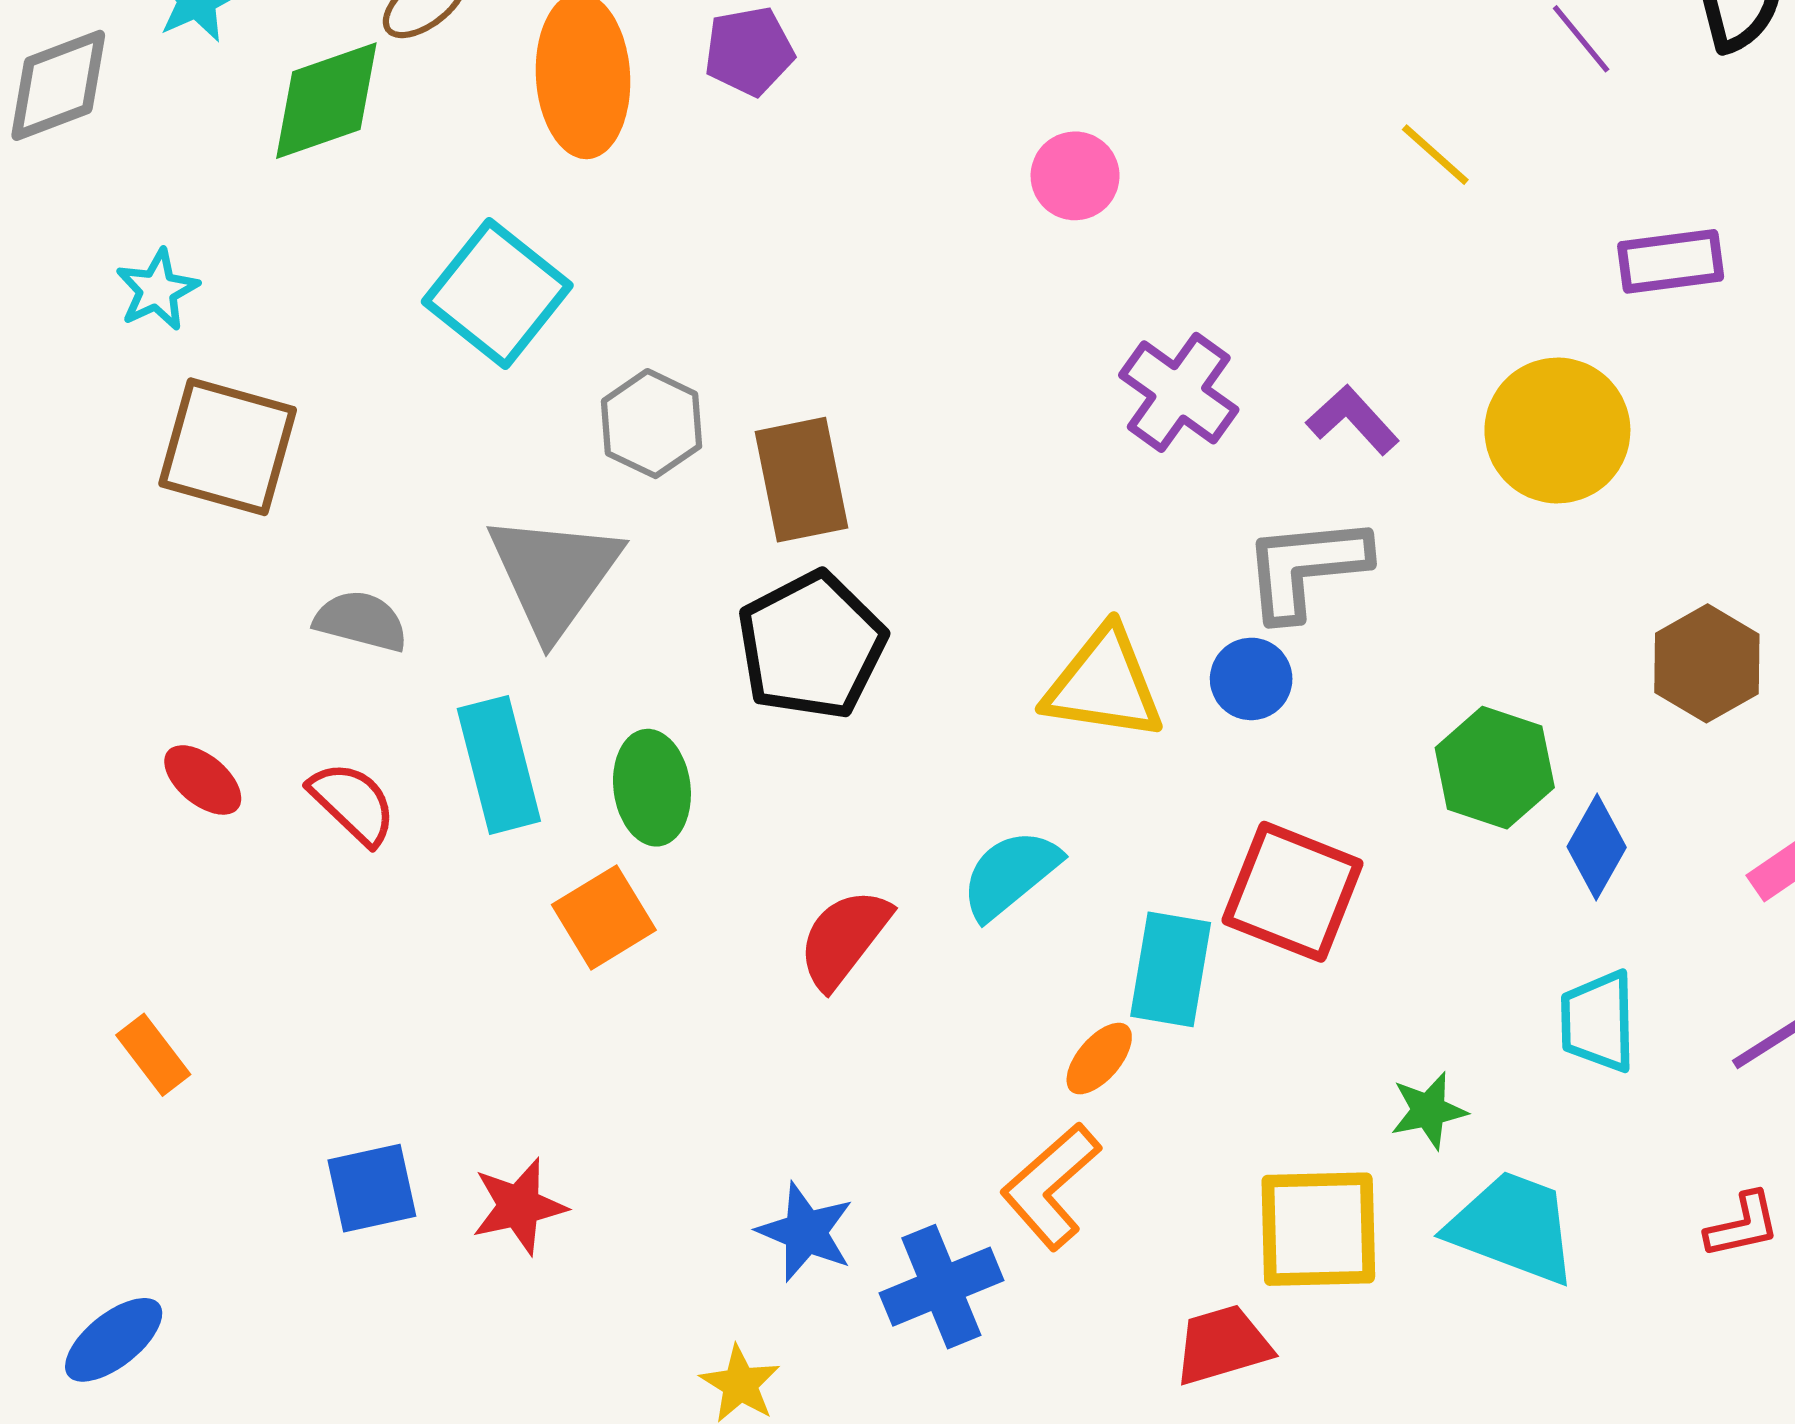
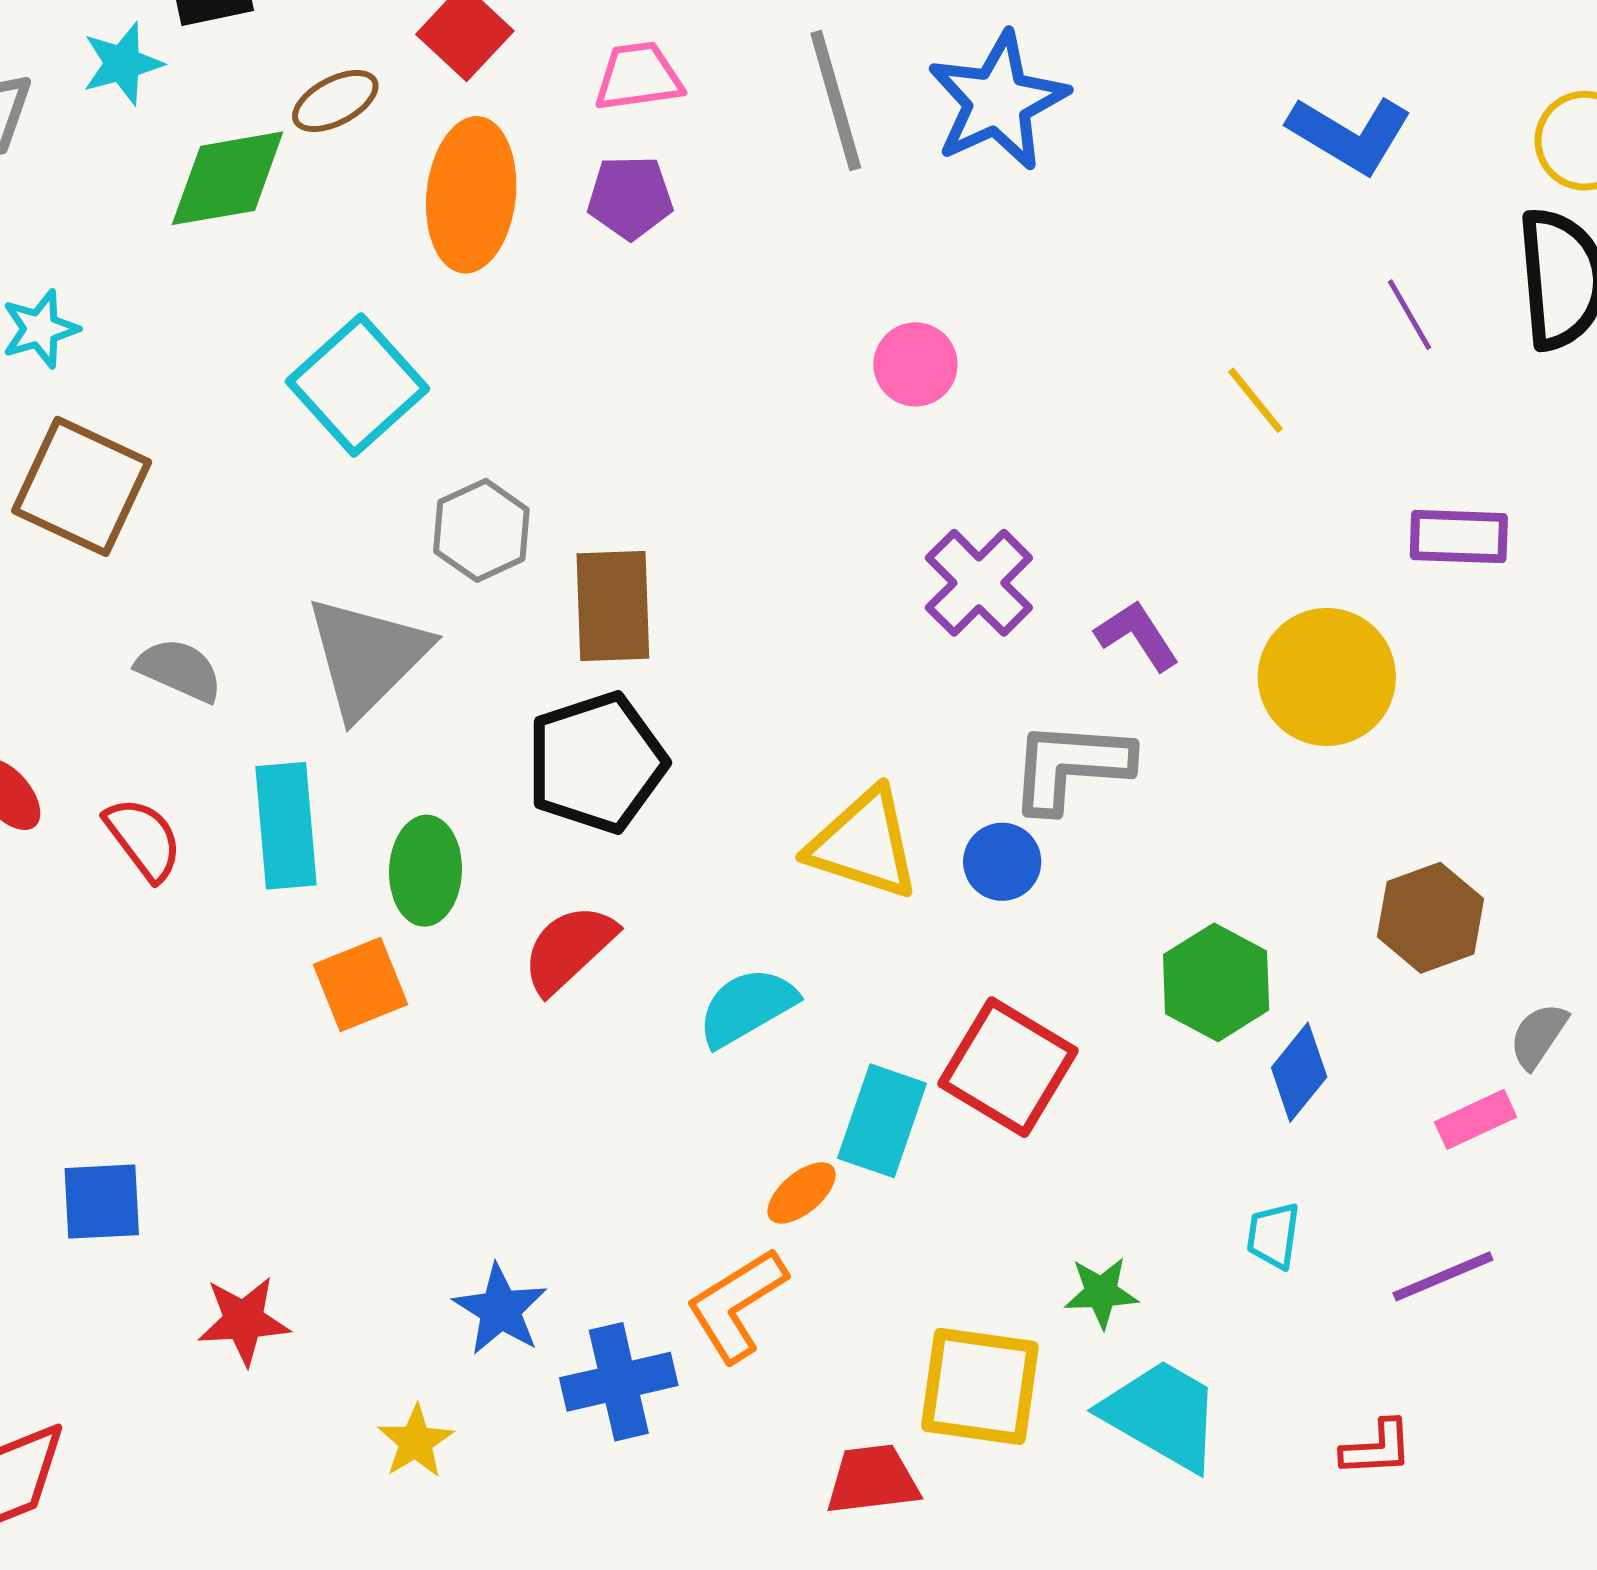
red semicircle: (844, 938) -> (569, 949), moved
cyan trapezoid: (1598, 1021) -> (1273, 1235), size x0.7
red star: (519, 1206) -> (244, 1321), moved

